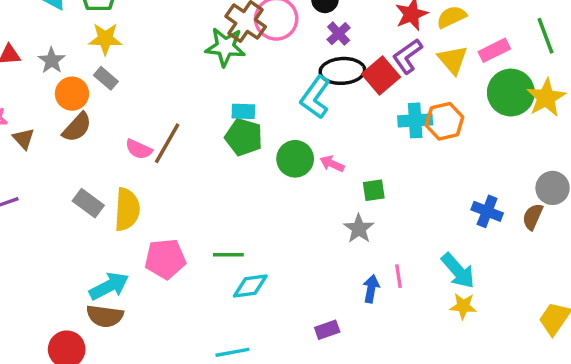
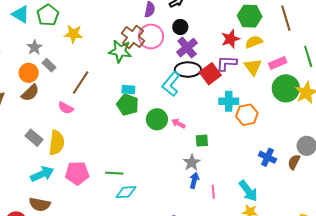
purple cross: (339, 34) -> (187, 48), size x1.5
yellow star: (105, 39) -> (74, 34), moved
purple L-shape: (407, 56) -> (226, 63), turned 35
gray star: (52, 60) -> (34, 47), moved
orange hexagon: (445, 121) -> (247, 115), moved
brown line: (167, 143) -> (81, 83), moved
cyan arrow: (109, 286) -> (42, 174), moved
blue arrow: (371, 289) -> (194, 180), moved

